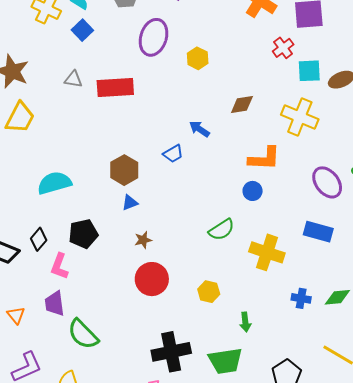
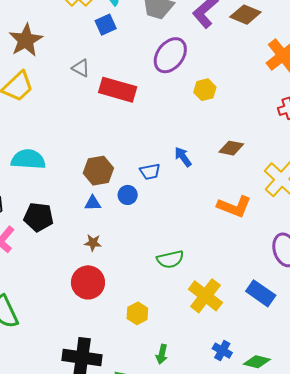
blue circle: (253, 191) -> (128, 195), moved

